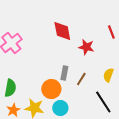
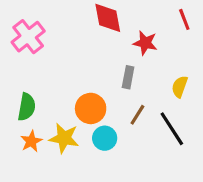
gray rectangle: (64, 73) -> (128, 77), moved
brown line: (81, 79) -> (137, 115), moved

